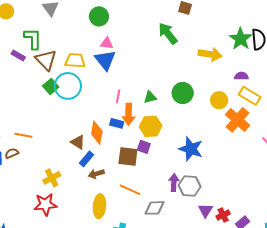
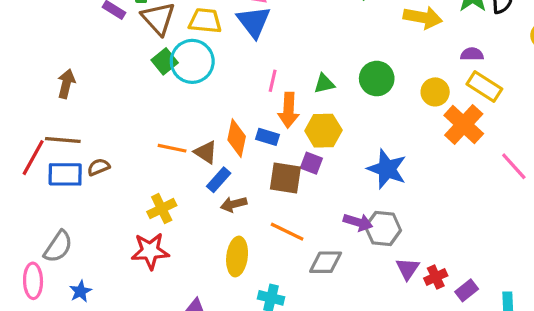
blue rectangle: (117, 123) -> (268, 137), moved
orange line: (23, 135) -> (172, 148), moved
purple arrow: (174, 183) -> (358, 222), turned 102

